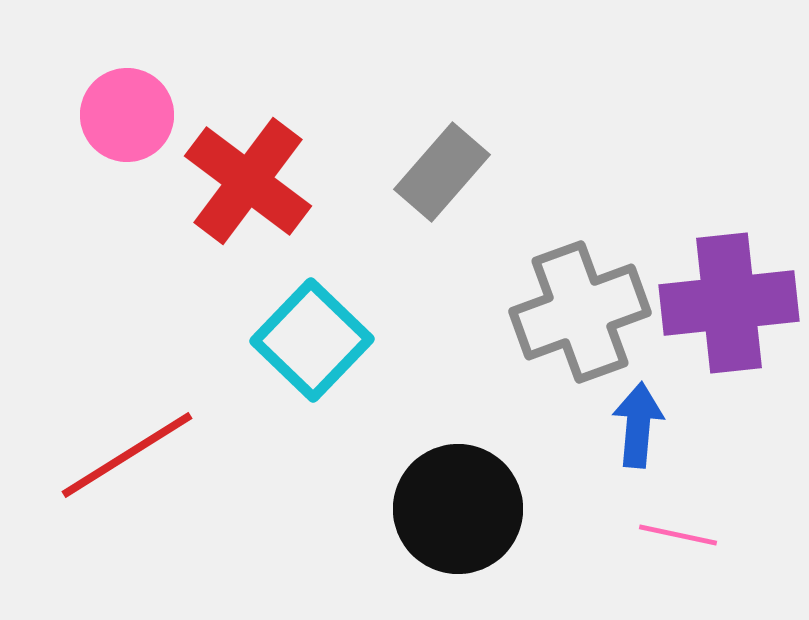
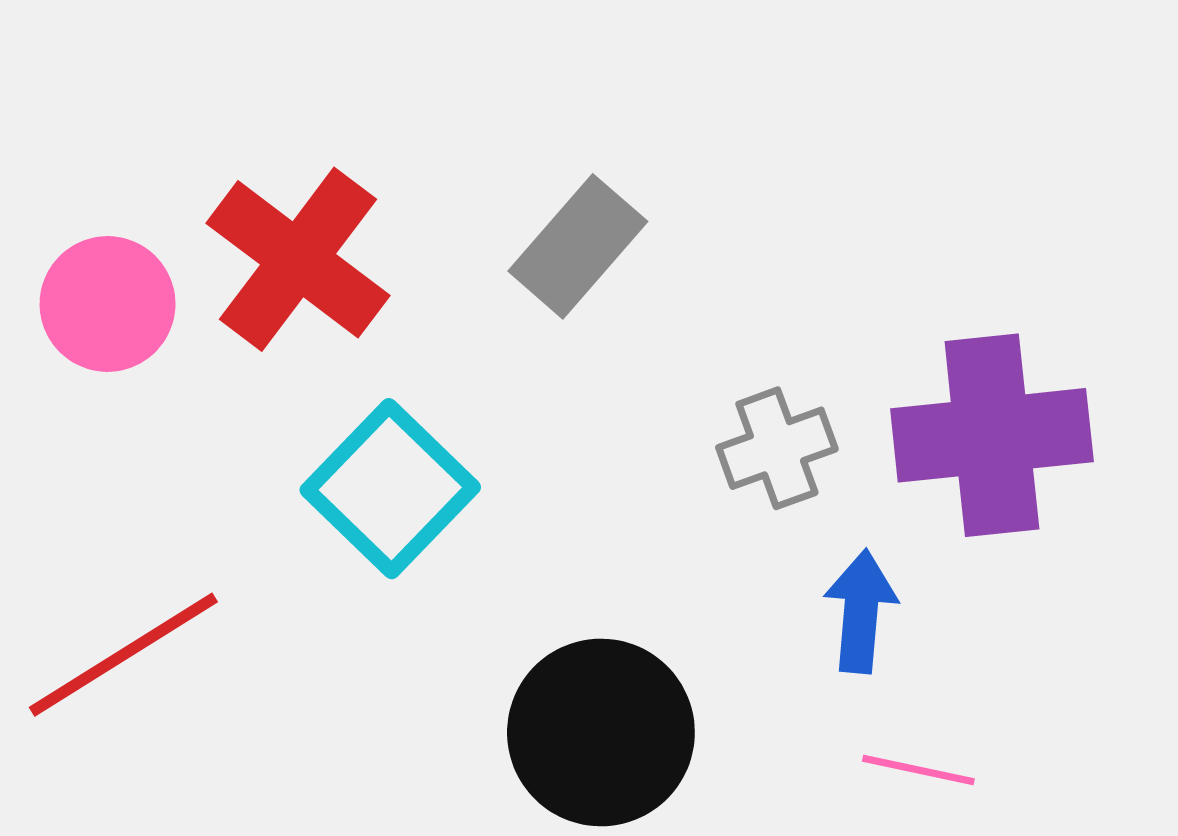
pink circle: (127, 115) -> (108, 304), moved
gray cross: (580, 312) -> (777, 448), size x0.6

